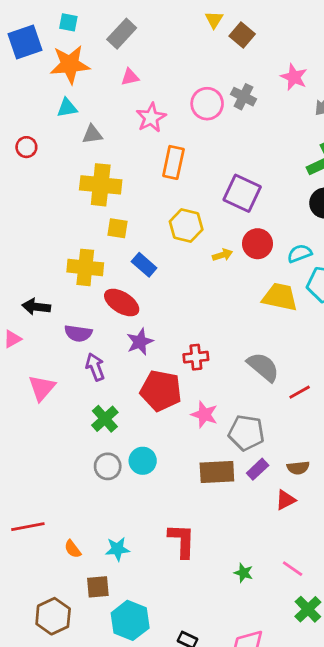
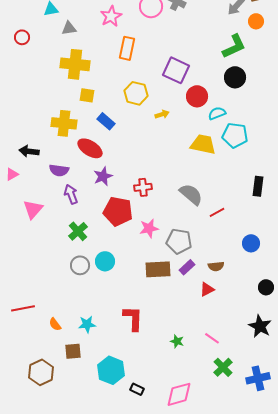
red circle: (258, 244) -> (197, 96), moved
pink star: (204, 415) -> (149, 228), turned -30
cyan hexagon: (130, 620) -> (111, 370), moved

